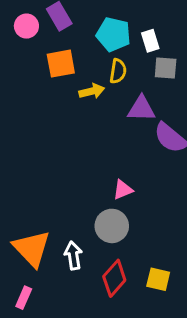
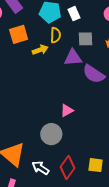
gray square: (166, 68) -> (85, 39), moved
gray circle: (112, 226) -> (51, 134), moved
white arrow: (73, 255) -> (41, 168), moved, turned -42

